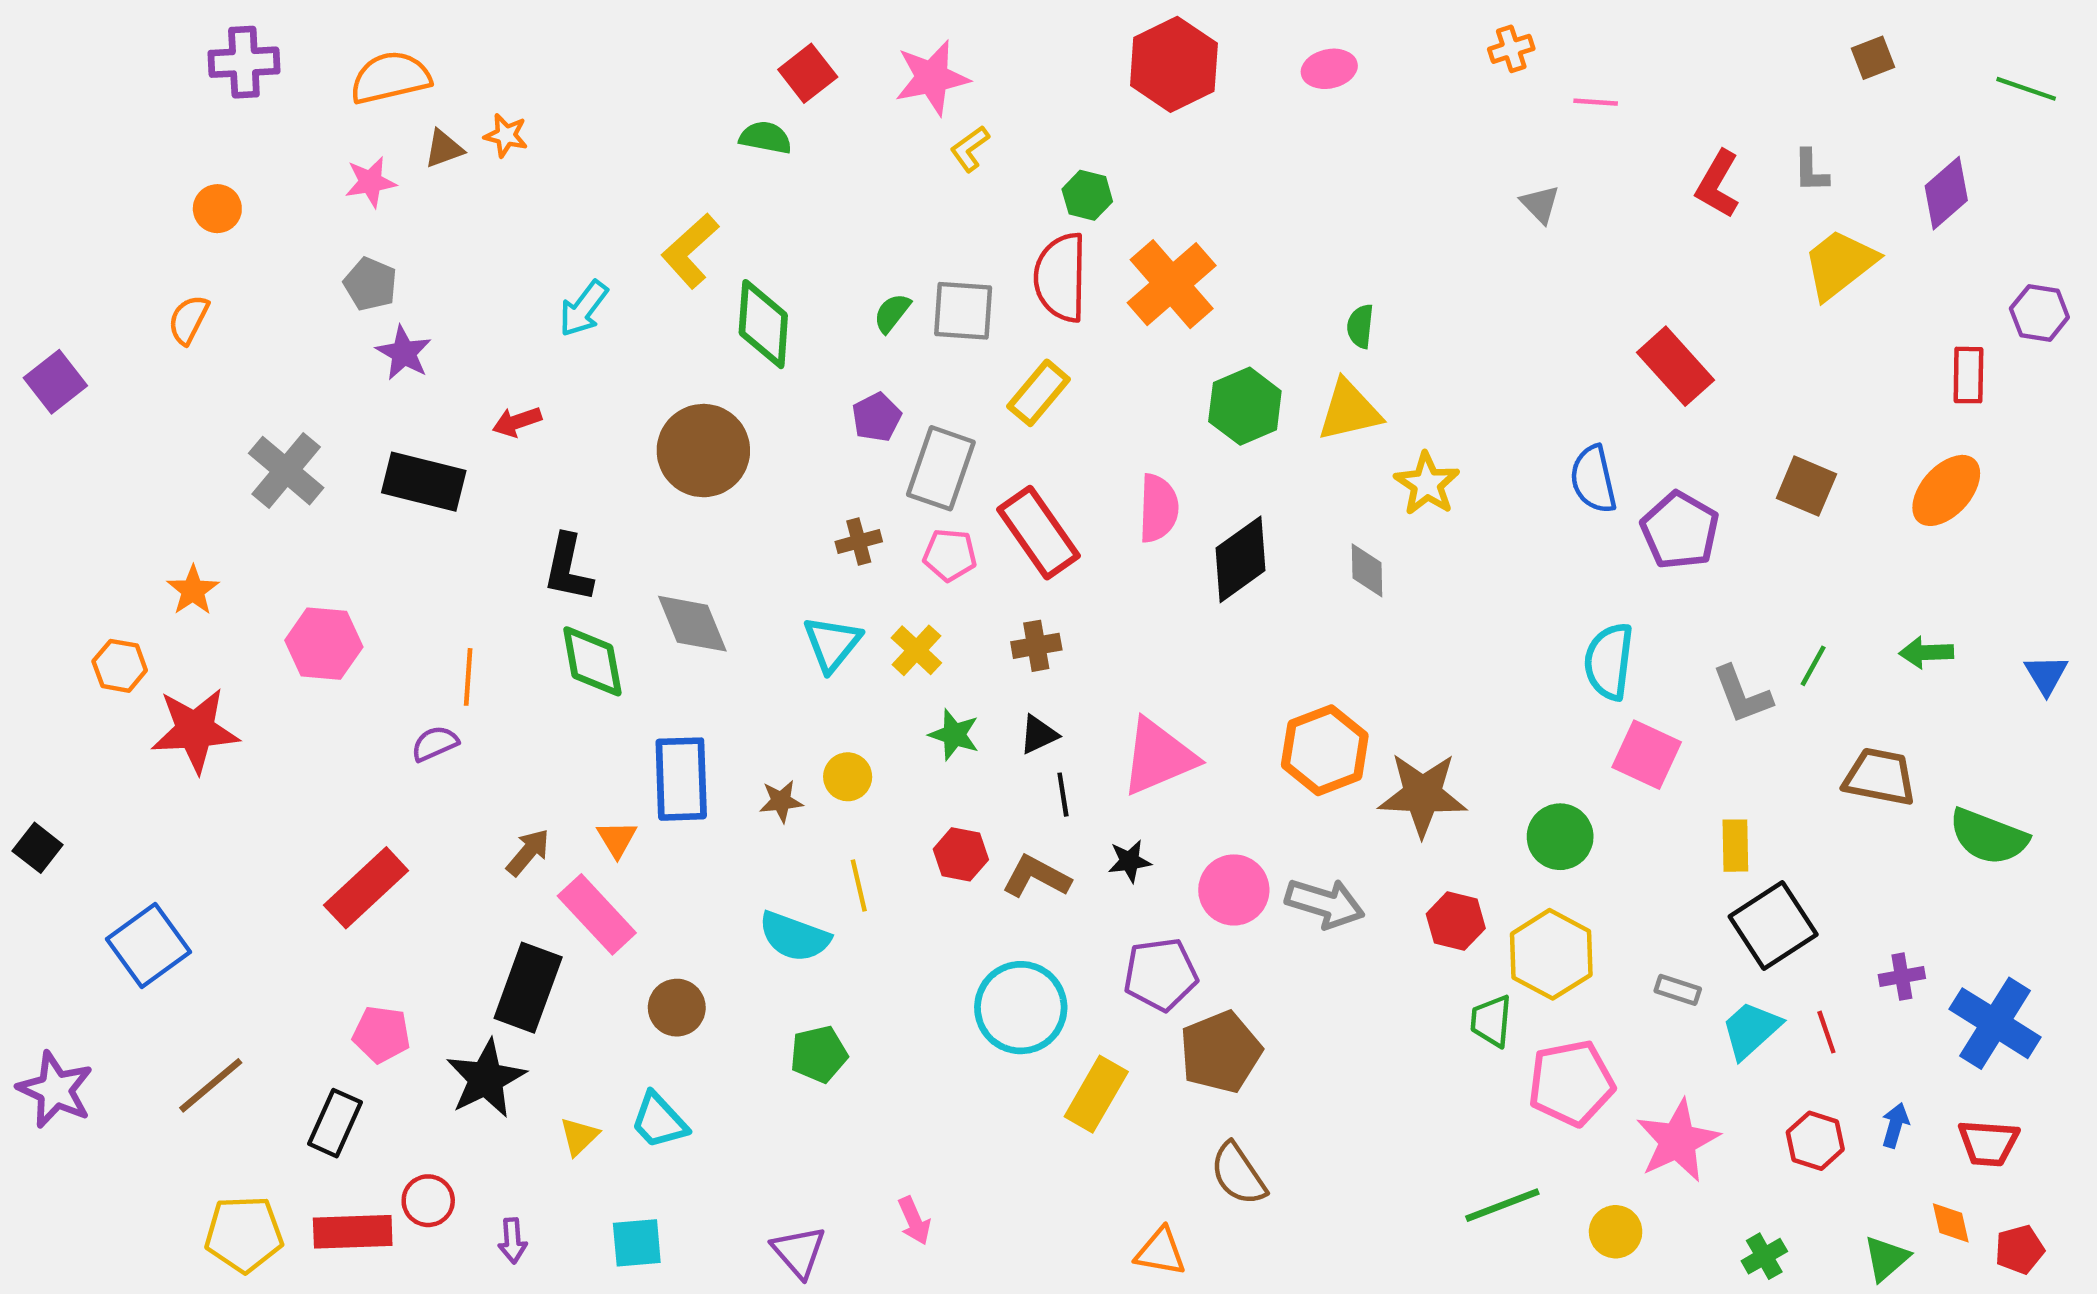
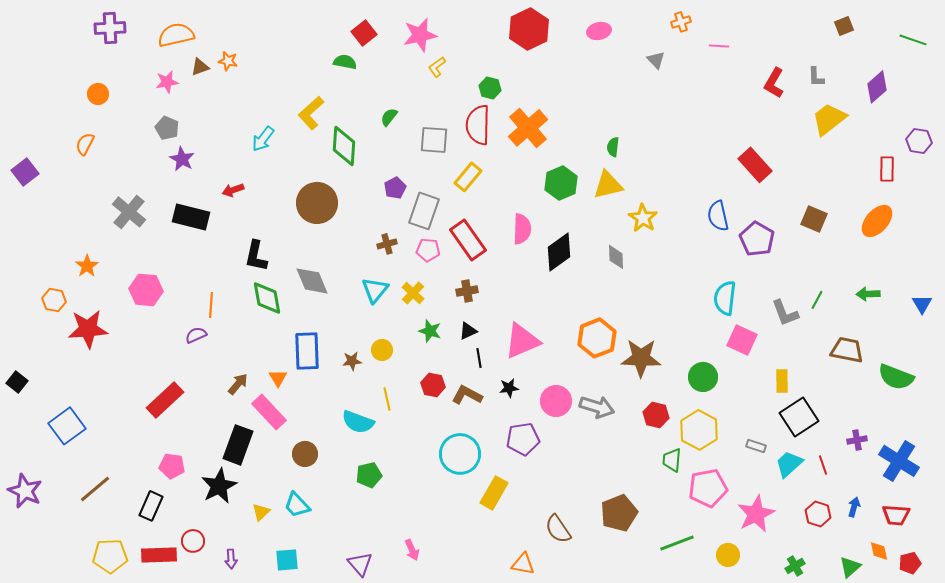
gray triangle: (1540, 204) -> (656, 60), moved
green semicircle: (892, 313) -> (389, 117), moved
brown pentagon: (1221, 1052) -> (619, 513), moved

